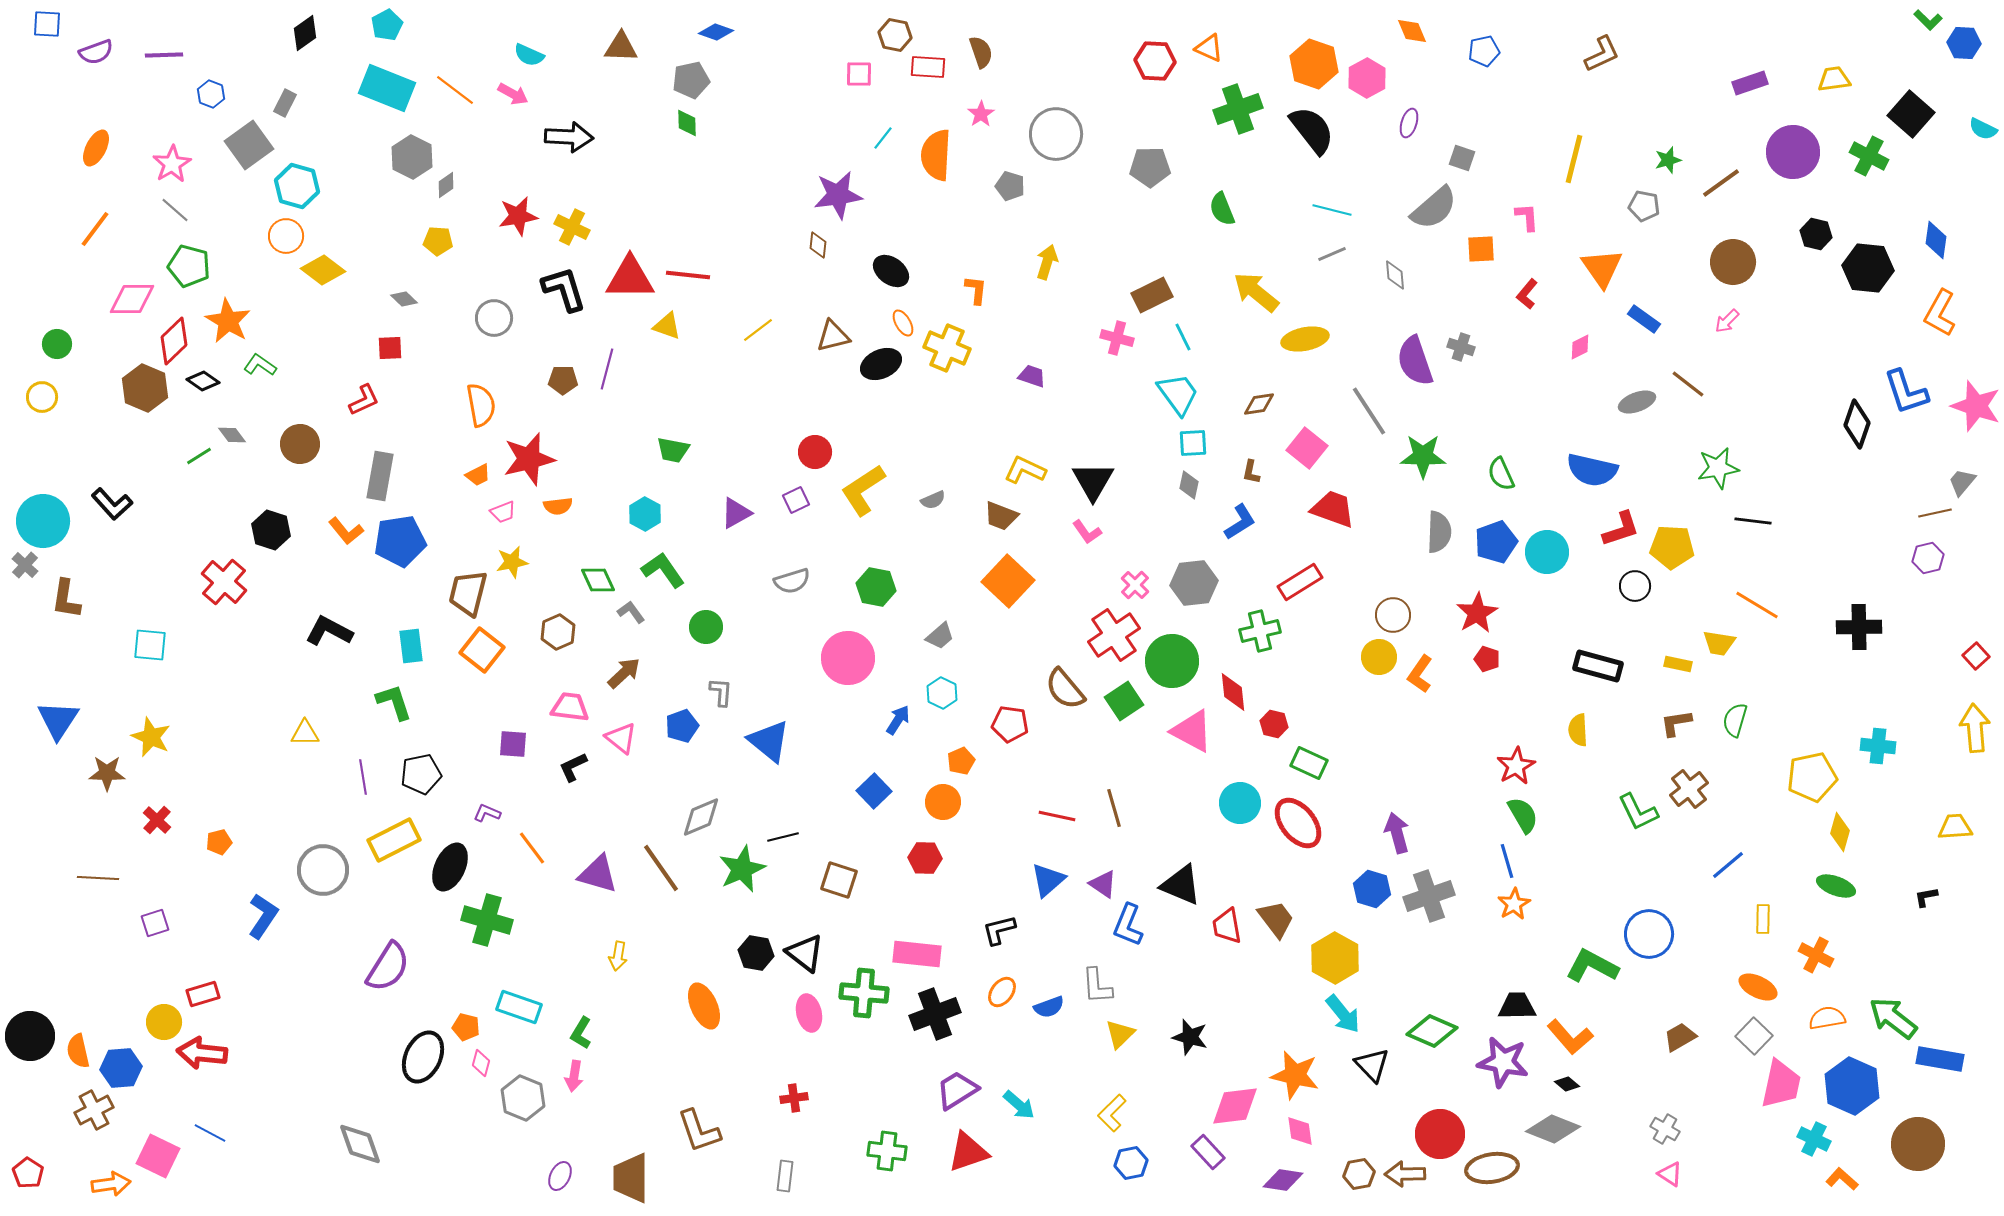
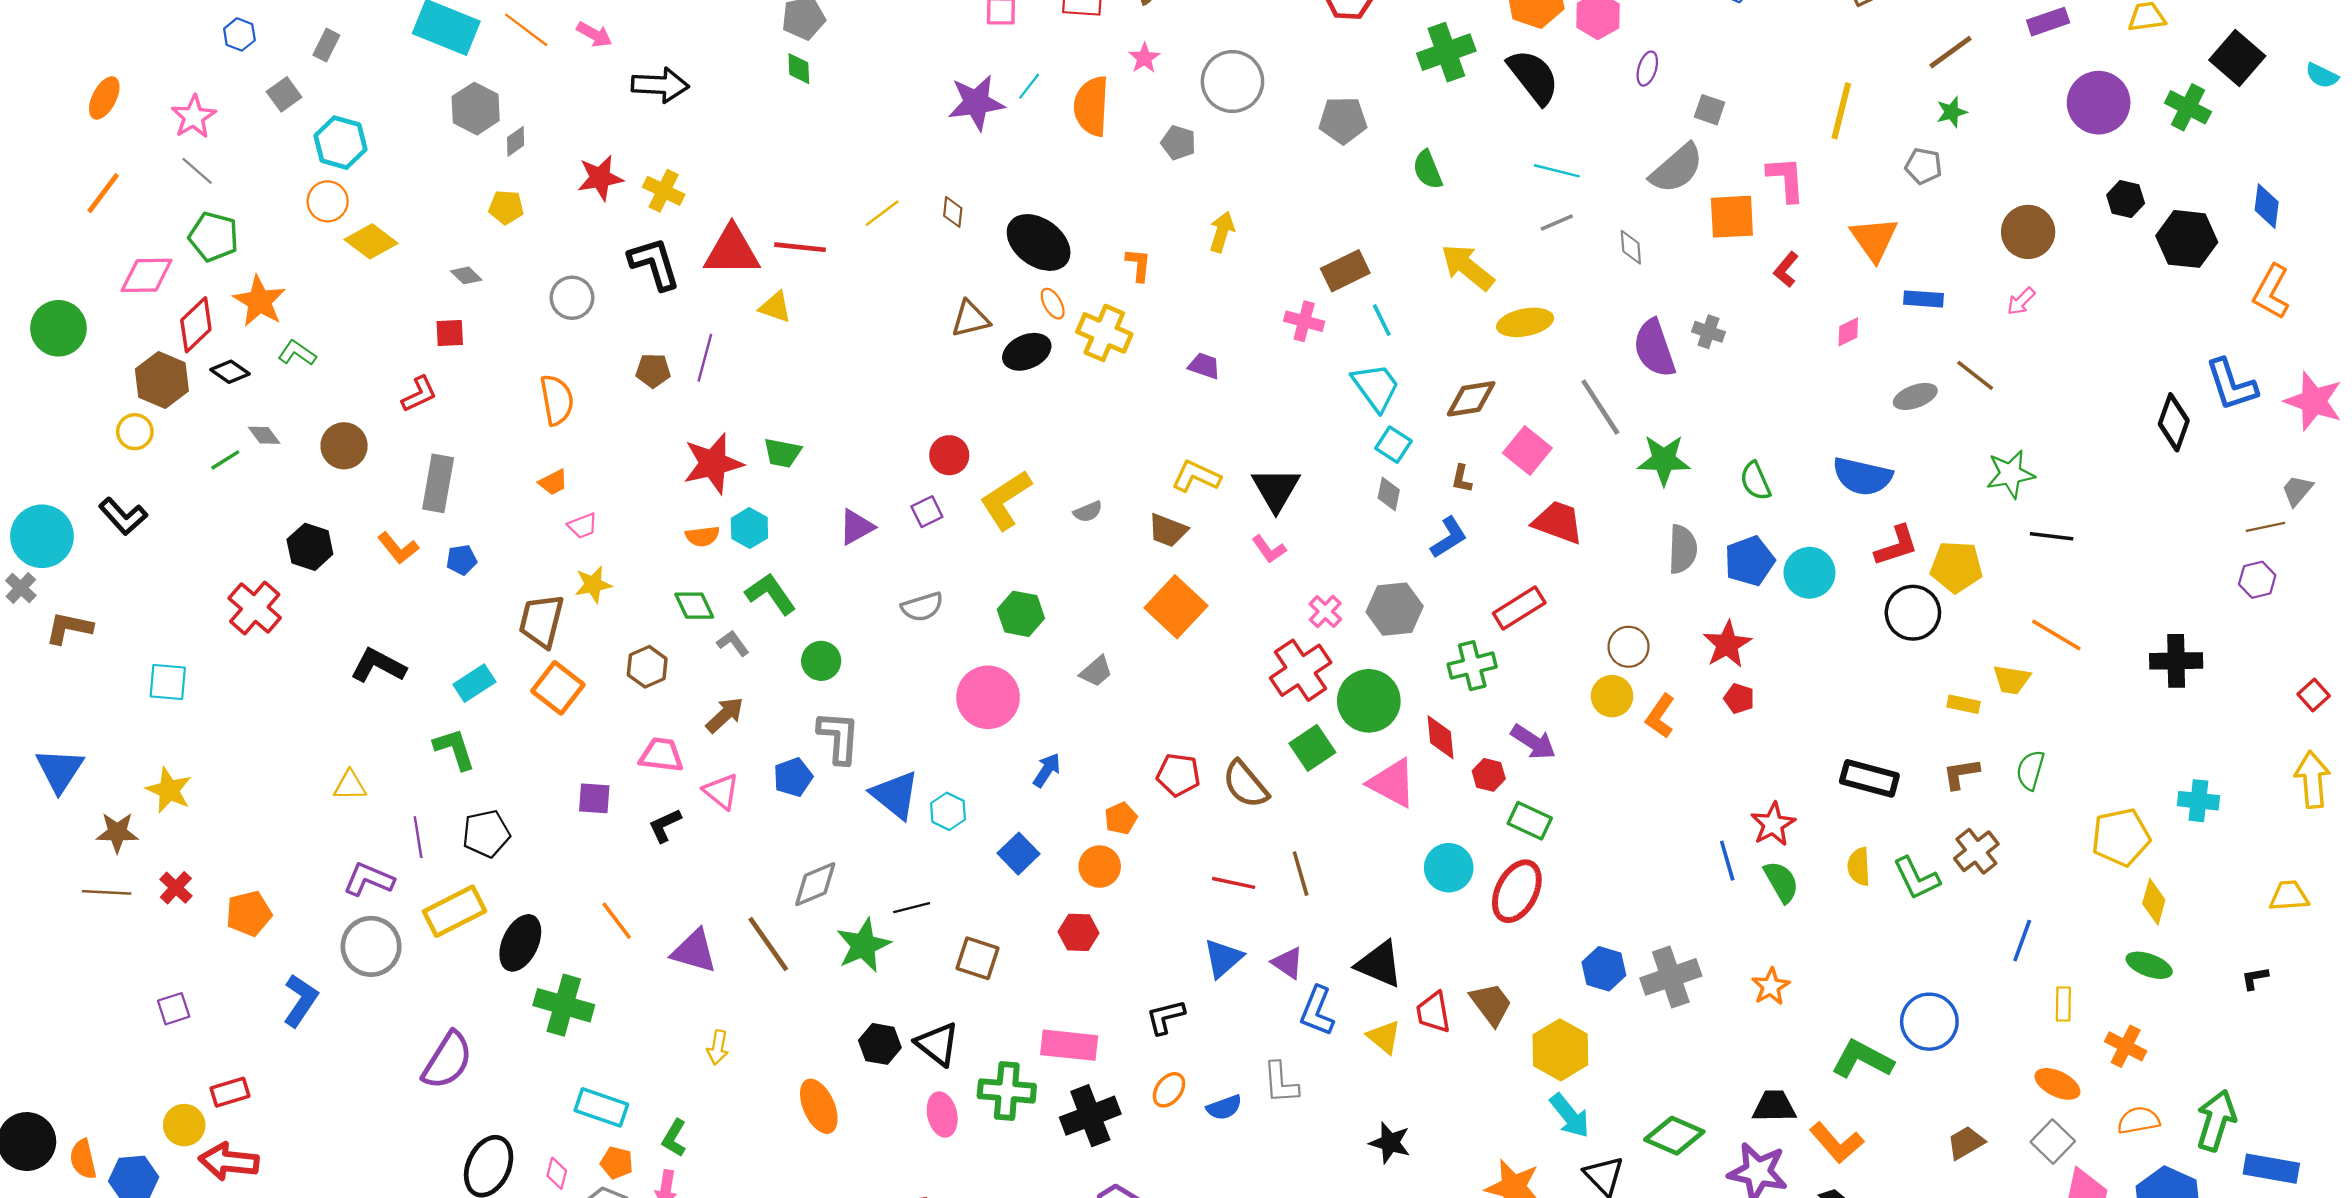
gray square: (249, 145) -> (284, 94), size x0.6
brown line: (1721, 183) -> (1951, 52), moved
purple star: (838, 195) -> (976, 103), moved
pink L-shape: (1527, 217) -> (1786, 179), size x1.4
orange square: (1481, 249) -> (1732, 217), size x1.4
black ellipse: (891, 271) -> (1039, 242), size x1.5
blue rectangle: (1644, 319) -> (1923, 299), turned -32
yellow line: (758, 330) -> (882, 213), moved
green circle: (57, 344) -> (58, 328), size x1.6
yellow circle: (42, 397) -> (135, 432), moved
brown diamond: (1259, 404) -> (1471, 399), size x1.4
cyan square: (1193, 443) -> (1393, 445), turned 36
red star: (529, 459) -> (713, 463), moved
orange semicircle: (558, 506) -> (702, 536), moved
blue pentagon: (400, 541) -> (462, 560), size x0.5
black circle: (1635, 586) -> (1913, 613), size x1.5
brown L-shape: (66, 599) -> (69, 628), turned 93
cyan rectangle: (411, 646) -> (474, 683), turned 64
black rectangle: (1598, 666) -> (1869, 778), moved
brown semicircle: (1065, 689) -> (1245, 784), moved
gray L-shape: (721, 692) -> (839, 737), size x1.6
cyan hexagon: (942, 693) -> (948, 811), moved
yellow semicircle: (1578, 730) -> (1859, 867), moved
purple L-shape: (487, 813) -> (369, 879), moved, size x1.6
red ellipse: (1298, 823) -> (1517, 891), turned 66
purple arrow: (1397, 833) -> (1533, 742), moved, turned 138
orange pentagon: (219, 842) -> (249, 914), size x1.5
blue line: (1507, 861) -> (1727, 861), moved
blue line: (1728, 865) -> (2022, 941), turned -30
brown line: (98, 878) -> (107, 892), moved
green arrow: (1893, 1018) -> (2216, 1120), turned 69
orange pentagon: (466, 1027) -> (617, 1163), moved
yellow triangle: (1120, 1034) -> (1384, 1037), moved, turned -36

